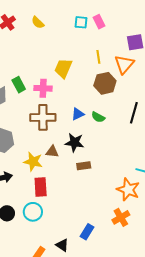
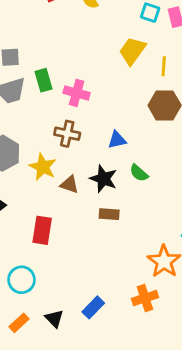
yellow trapezoid: (63, 68) -> (132, 51), moved
brown cross: (43, 117) -> (67, 134), size x0.7
green semicircle: (98, 117) -> (139, 173), moved
yellow star: (33, 162) -> (43, 167), moved
cyan circle: (33, 212) -> (22, 280), moved

